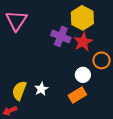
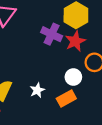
white star: (41, 89) -> (37, 90), moved

